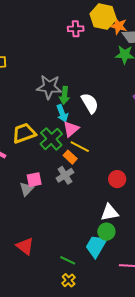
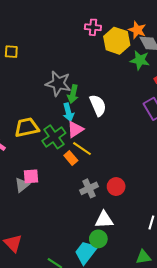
yellow hexagon: (103, 17) -> (117, 41), moved
gray cross: (65, 175) -> (89, 188), moved

